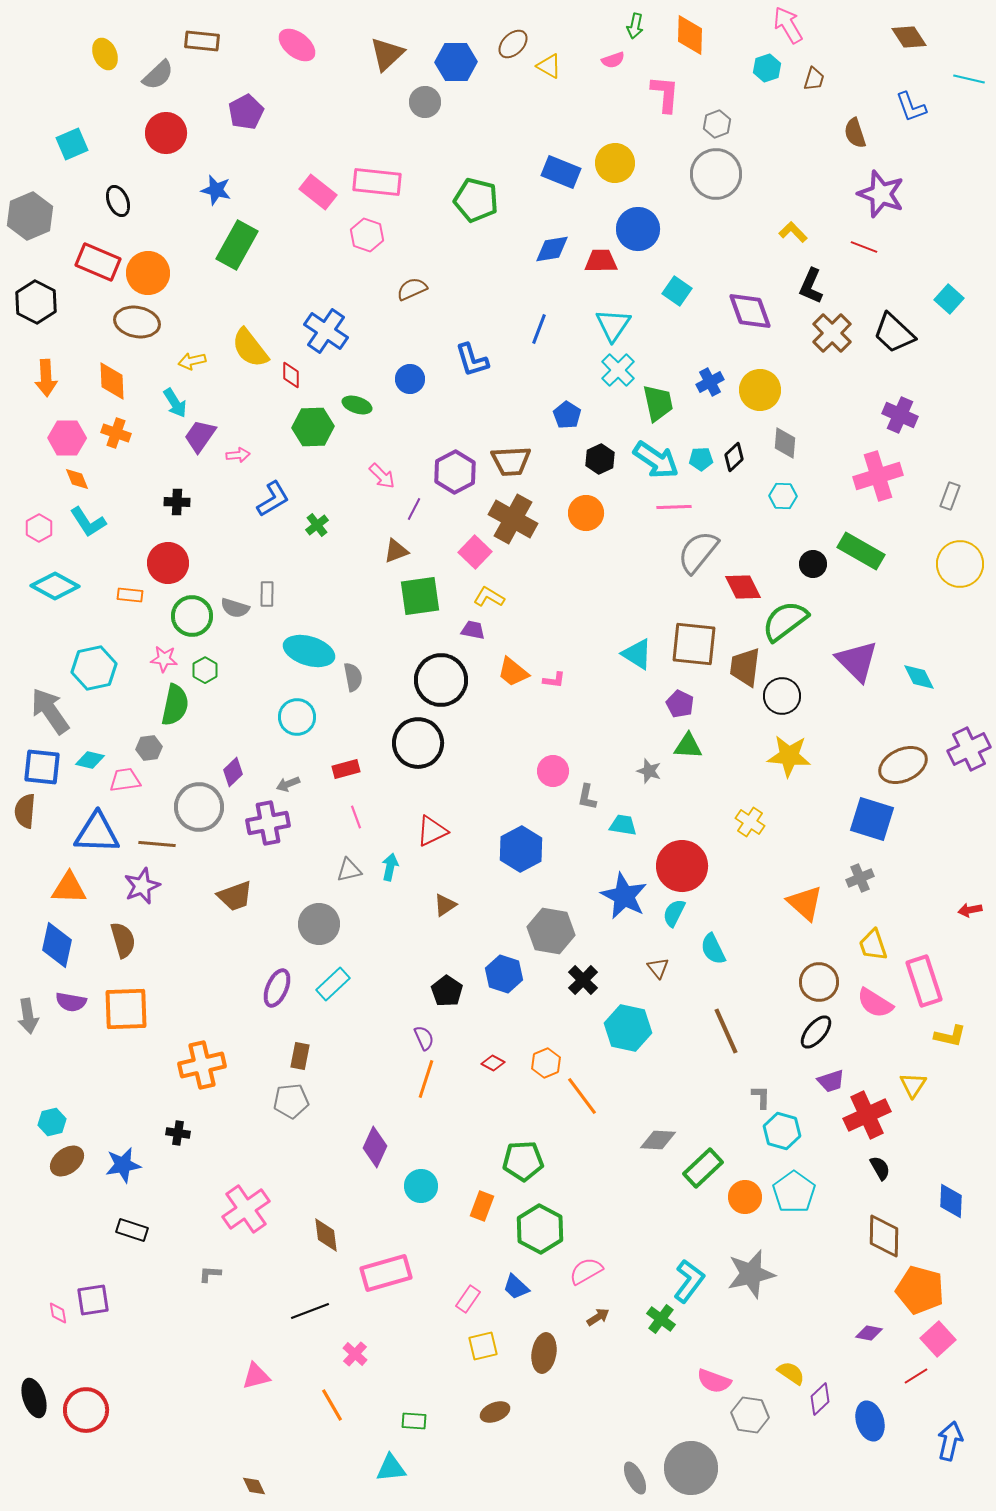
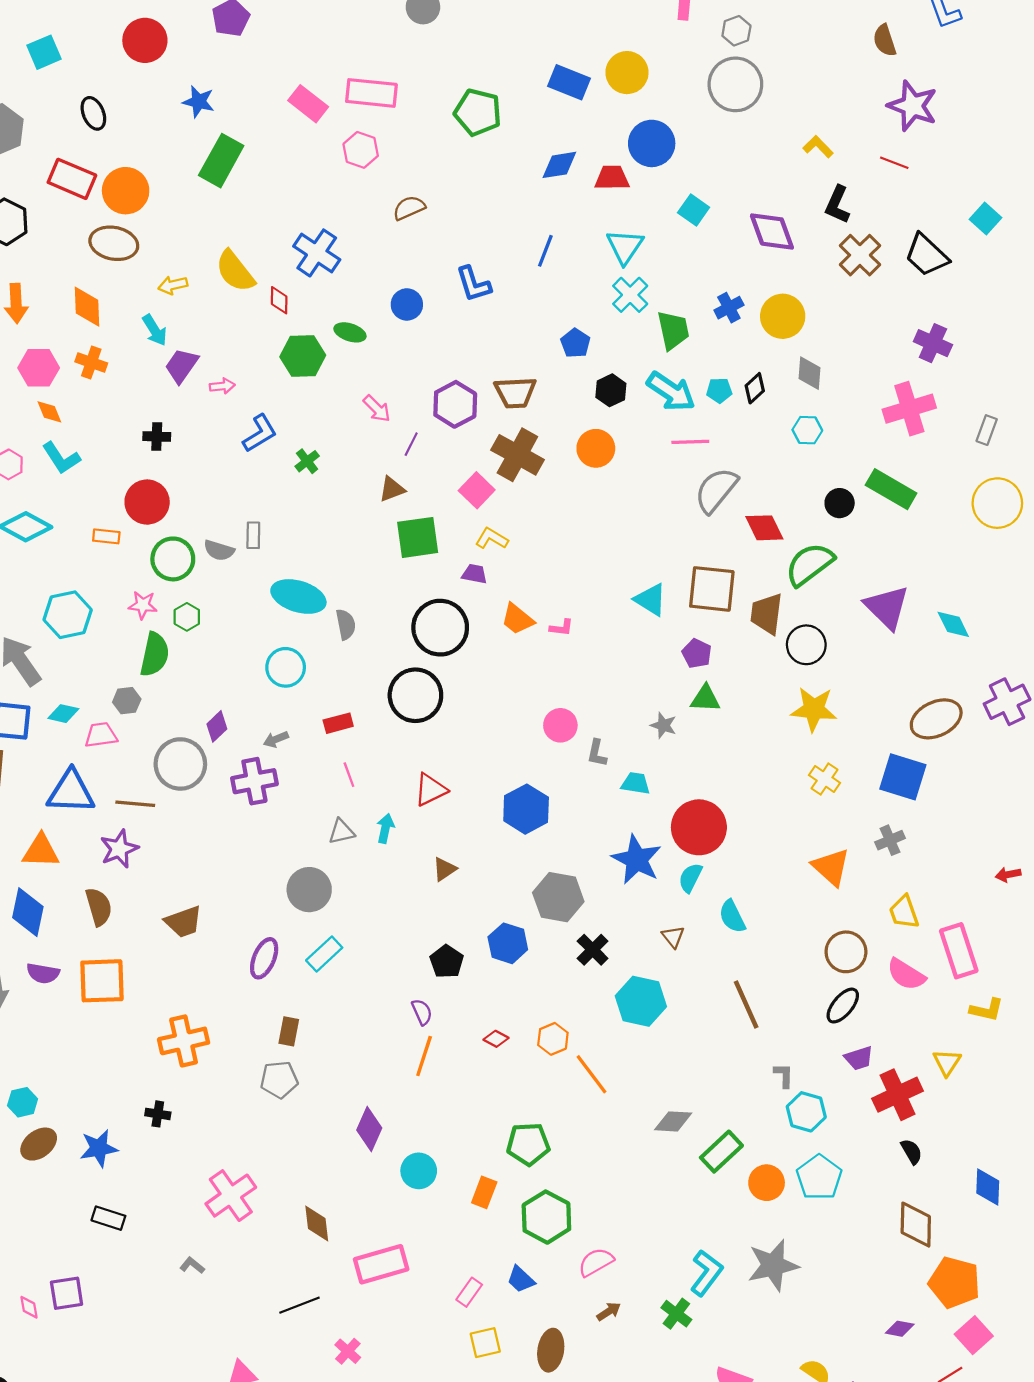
yellow cross: (750, 822) -> (825, 779), moved
brown trapezoid: (235, 896) -> (184, 922), moved
gray L-shape: (210, 1274) -> (192, 1265), turned 35

